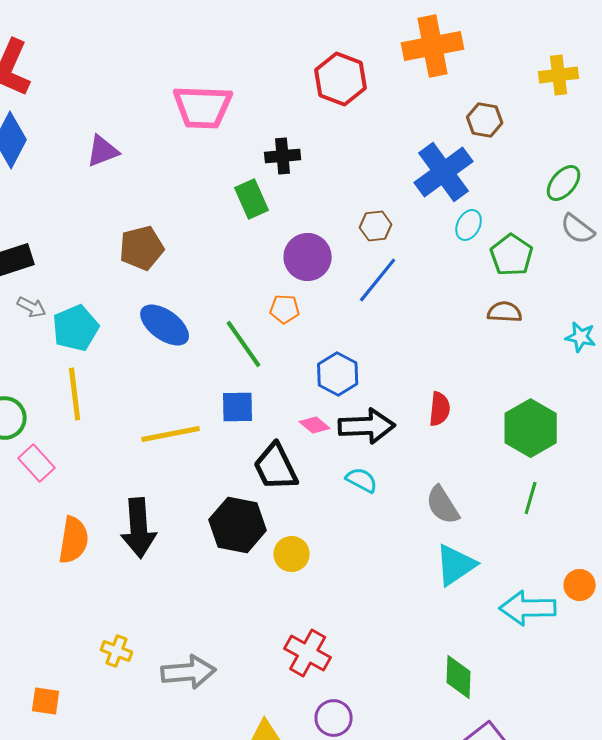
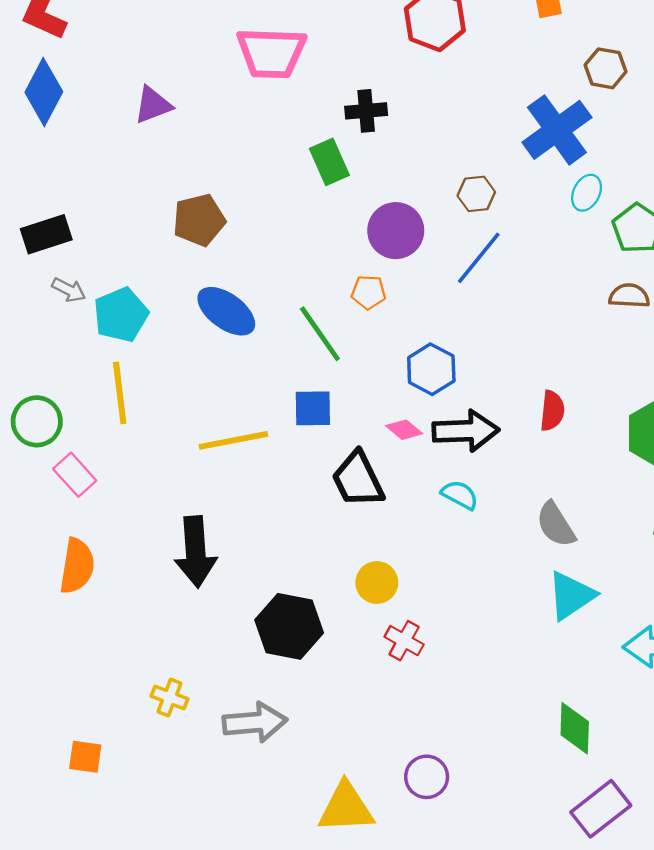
black hexagon: (238, 525) -> (289, 626), moved
orange semicircle: (74, 540) -> (77, 566), moved
red cross: (308, 653) -> (404, 641), moved, size x0.7

